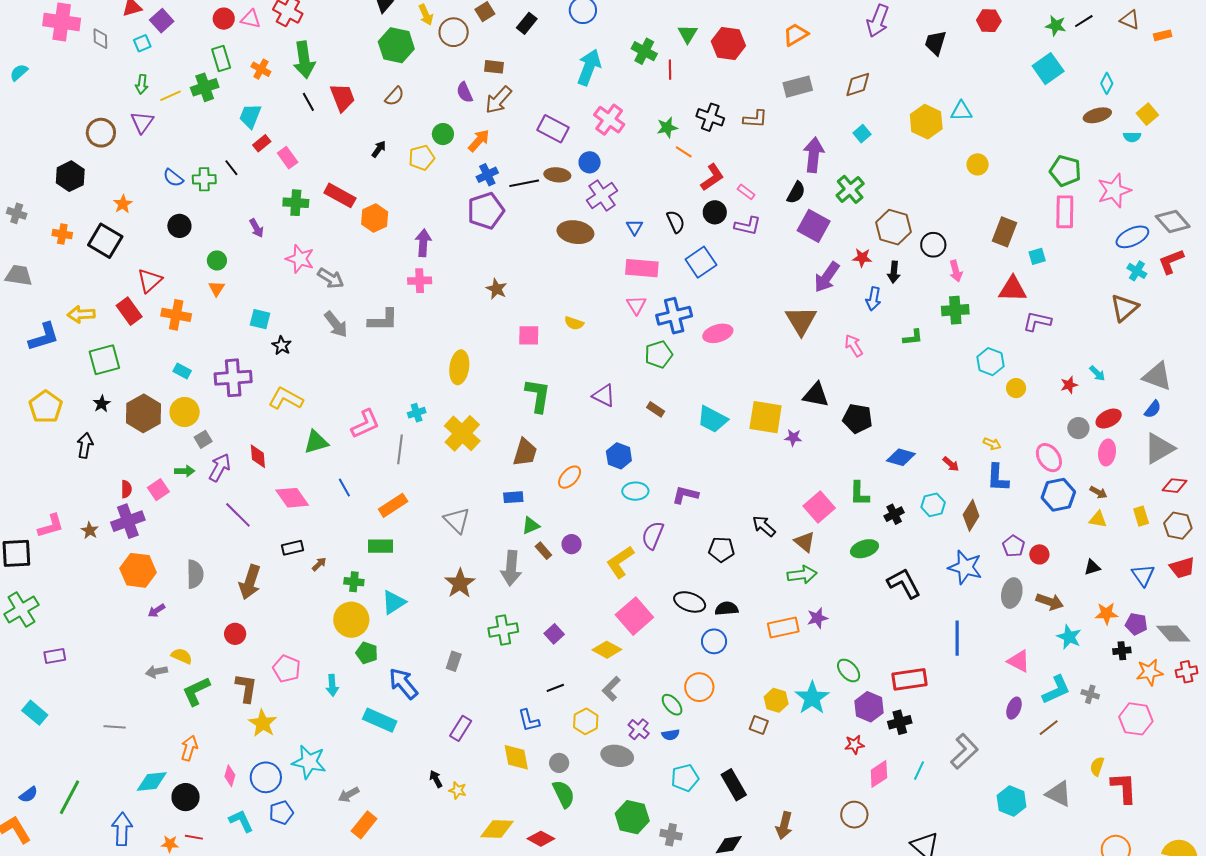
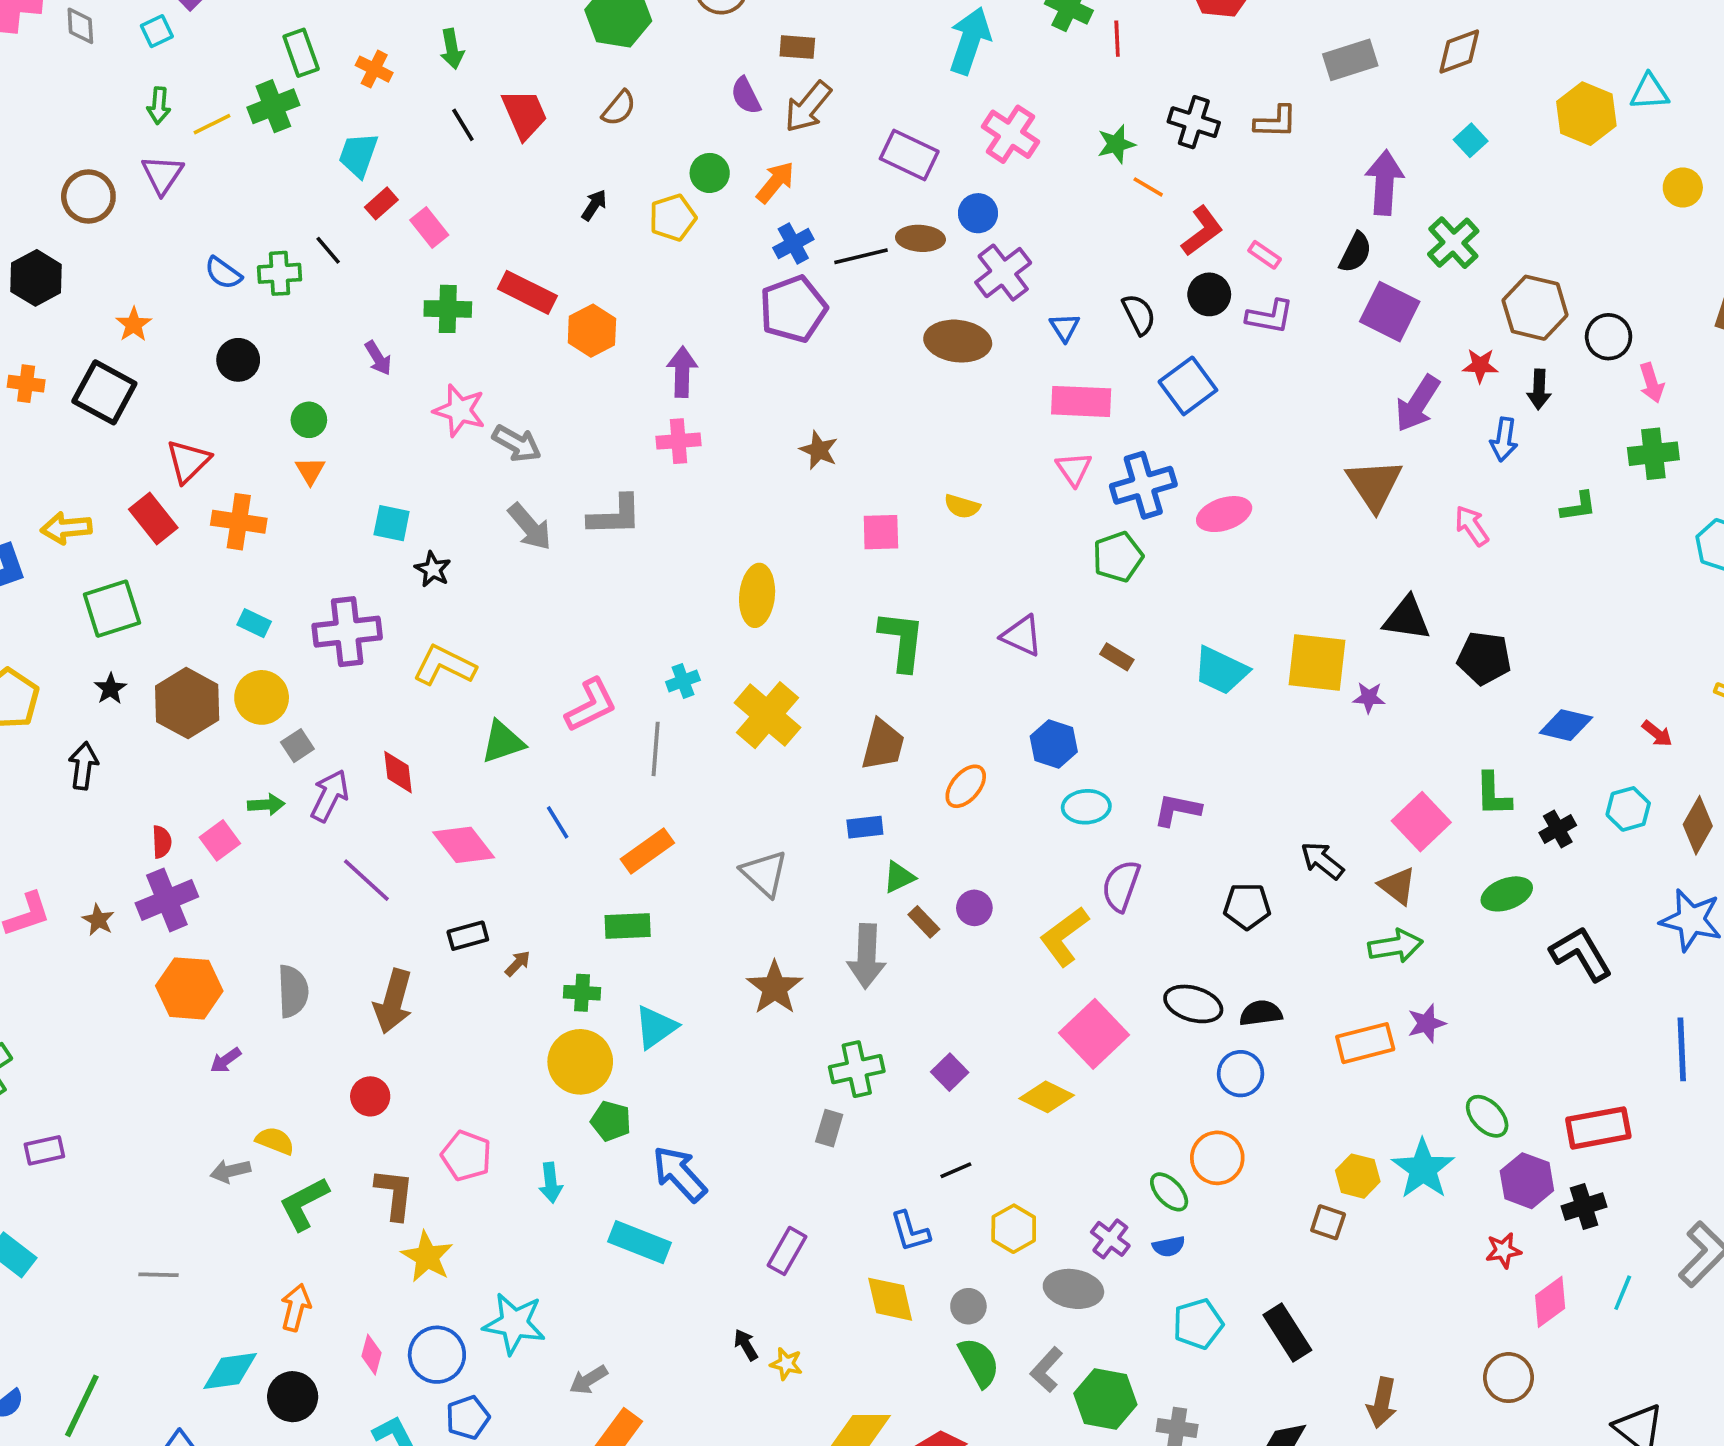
green arrow: (304, 60) -> (452, 49), size x0.6
gray rectangle: (454, 661) -> (829, 1128), moved
gray L-shape: (611, 689) -> (1046, 1370), moved

